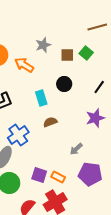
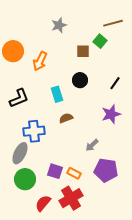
gray star: (43, 45) -> (59, 25), moved
green square: (86, 53) -> (100, 41), moved
orange arrow: (24, 65) -> (40, 61), turned -96
blue cross: (18, 135) -> (34, 131), turned 30

